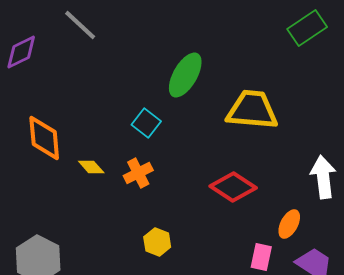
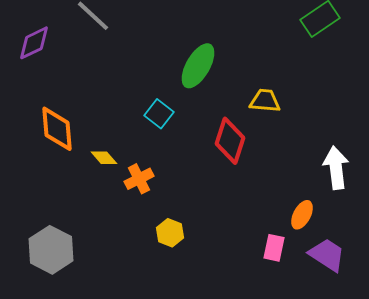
yellow trapezoid: (252, 110) -> (265, 101), size x0.6
orange cross: (138, 173) -> (139, 179), moved
red diamond: (233, 187) -> (230, 141), moved, turned 75

